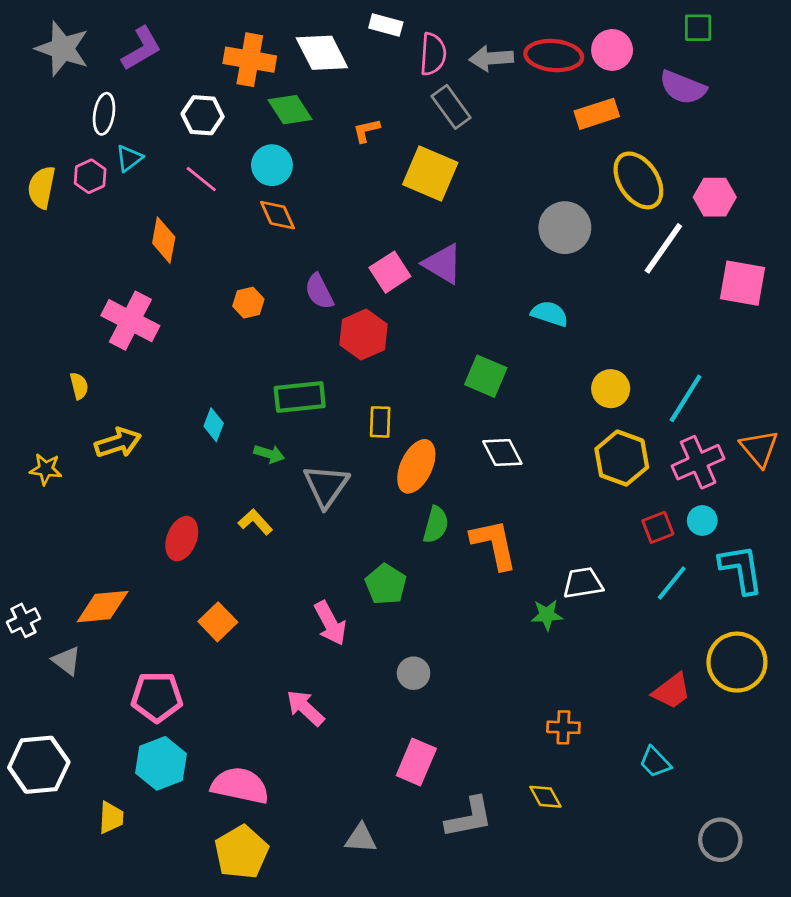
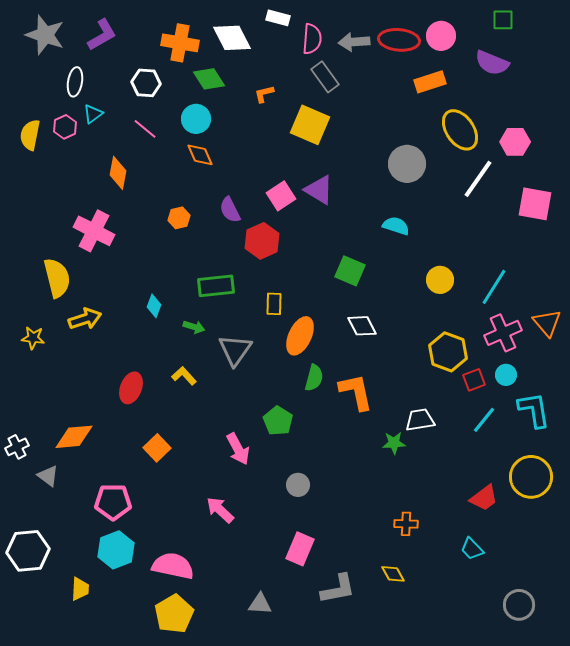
yellow semicircle: (79, 386) -> (57, 278), size x2.0
yellow hexagon: (622, 458) -> (448, 352), moved

